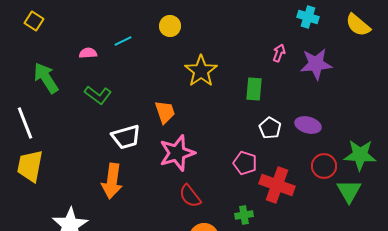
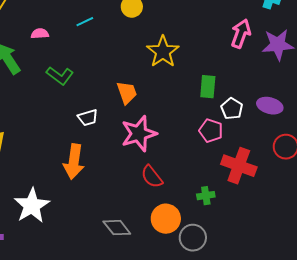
pink semicircle: (88, 53) -> (40, 34), moved
pink arrow: (279, 53) -> (241, 34), size x1.6
green rectangle: (254, 89) -> (208, 87), moved
white trapezoid: (126, 137) -> (88, 118), size x0.7
pink pentagon: (245, 163) -> (211, 131), moved

